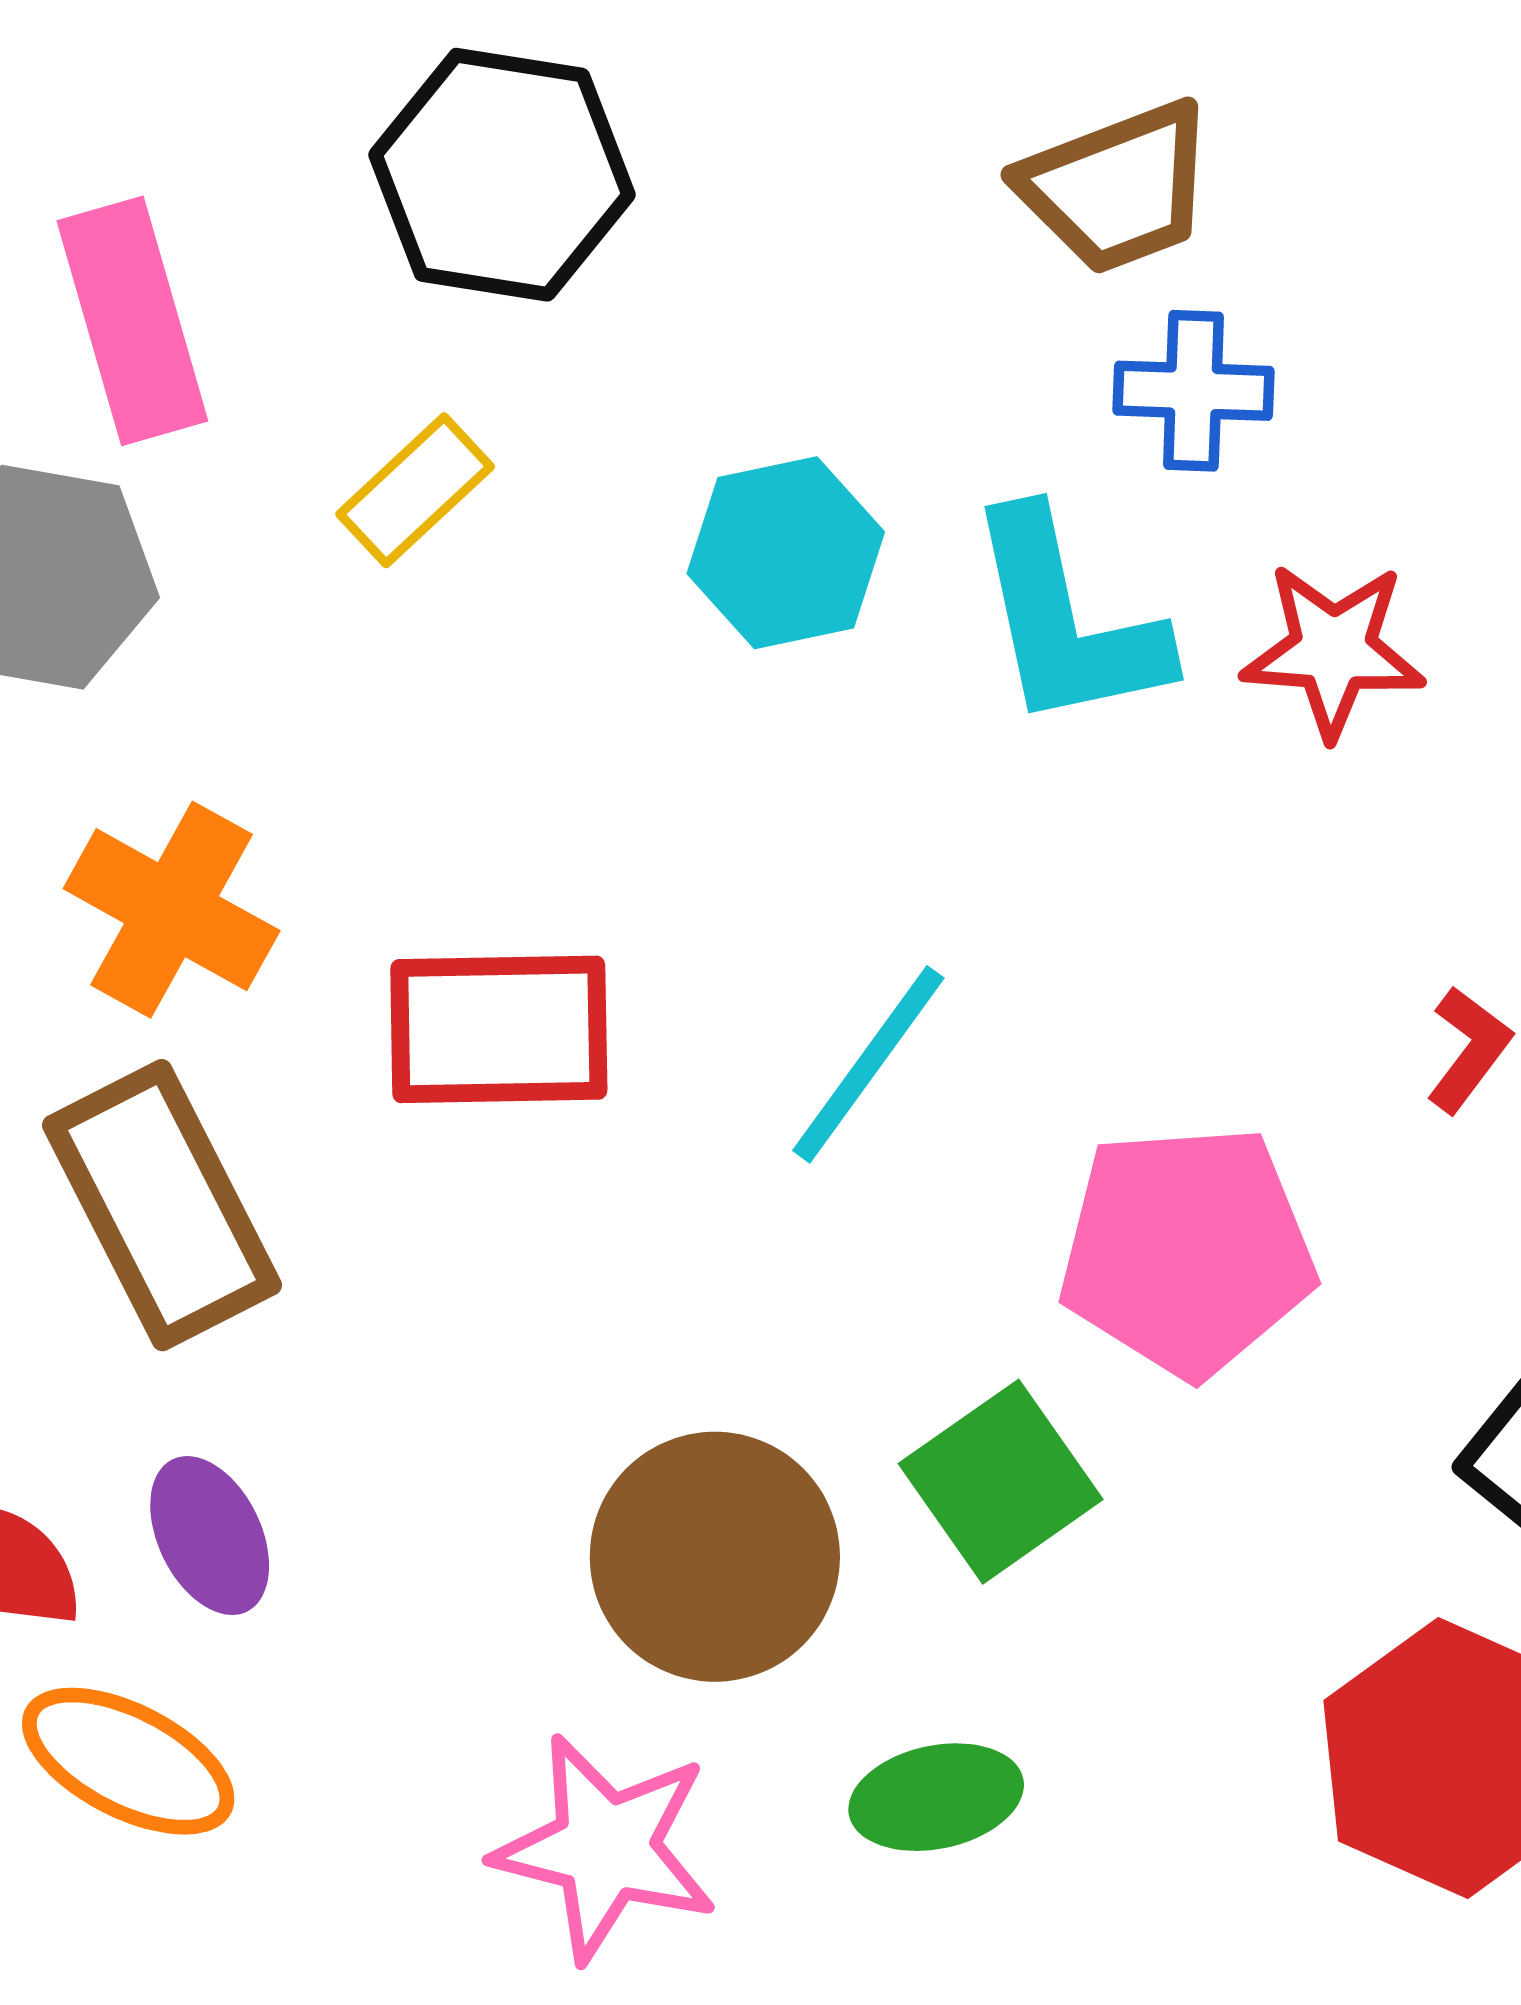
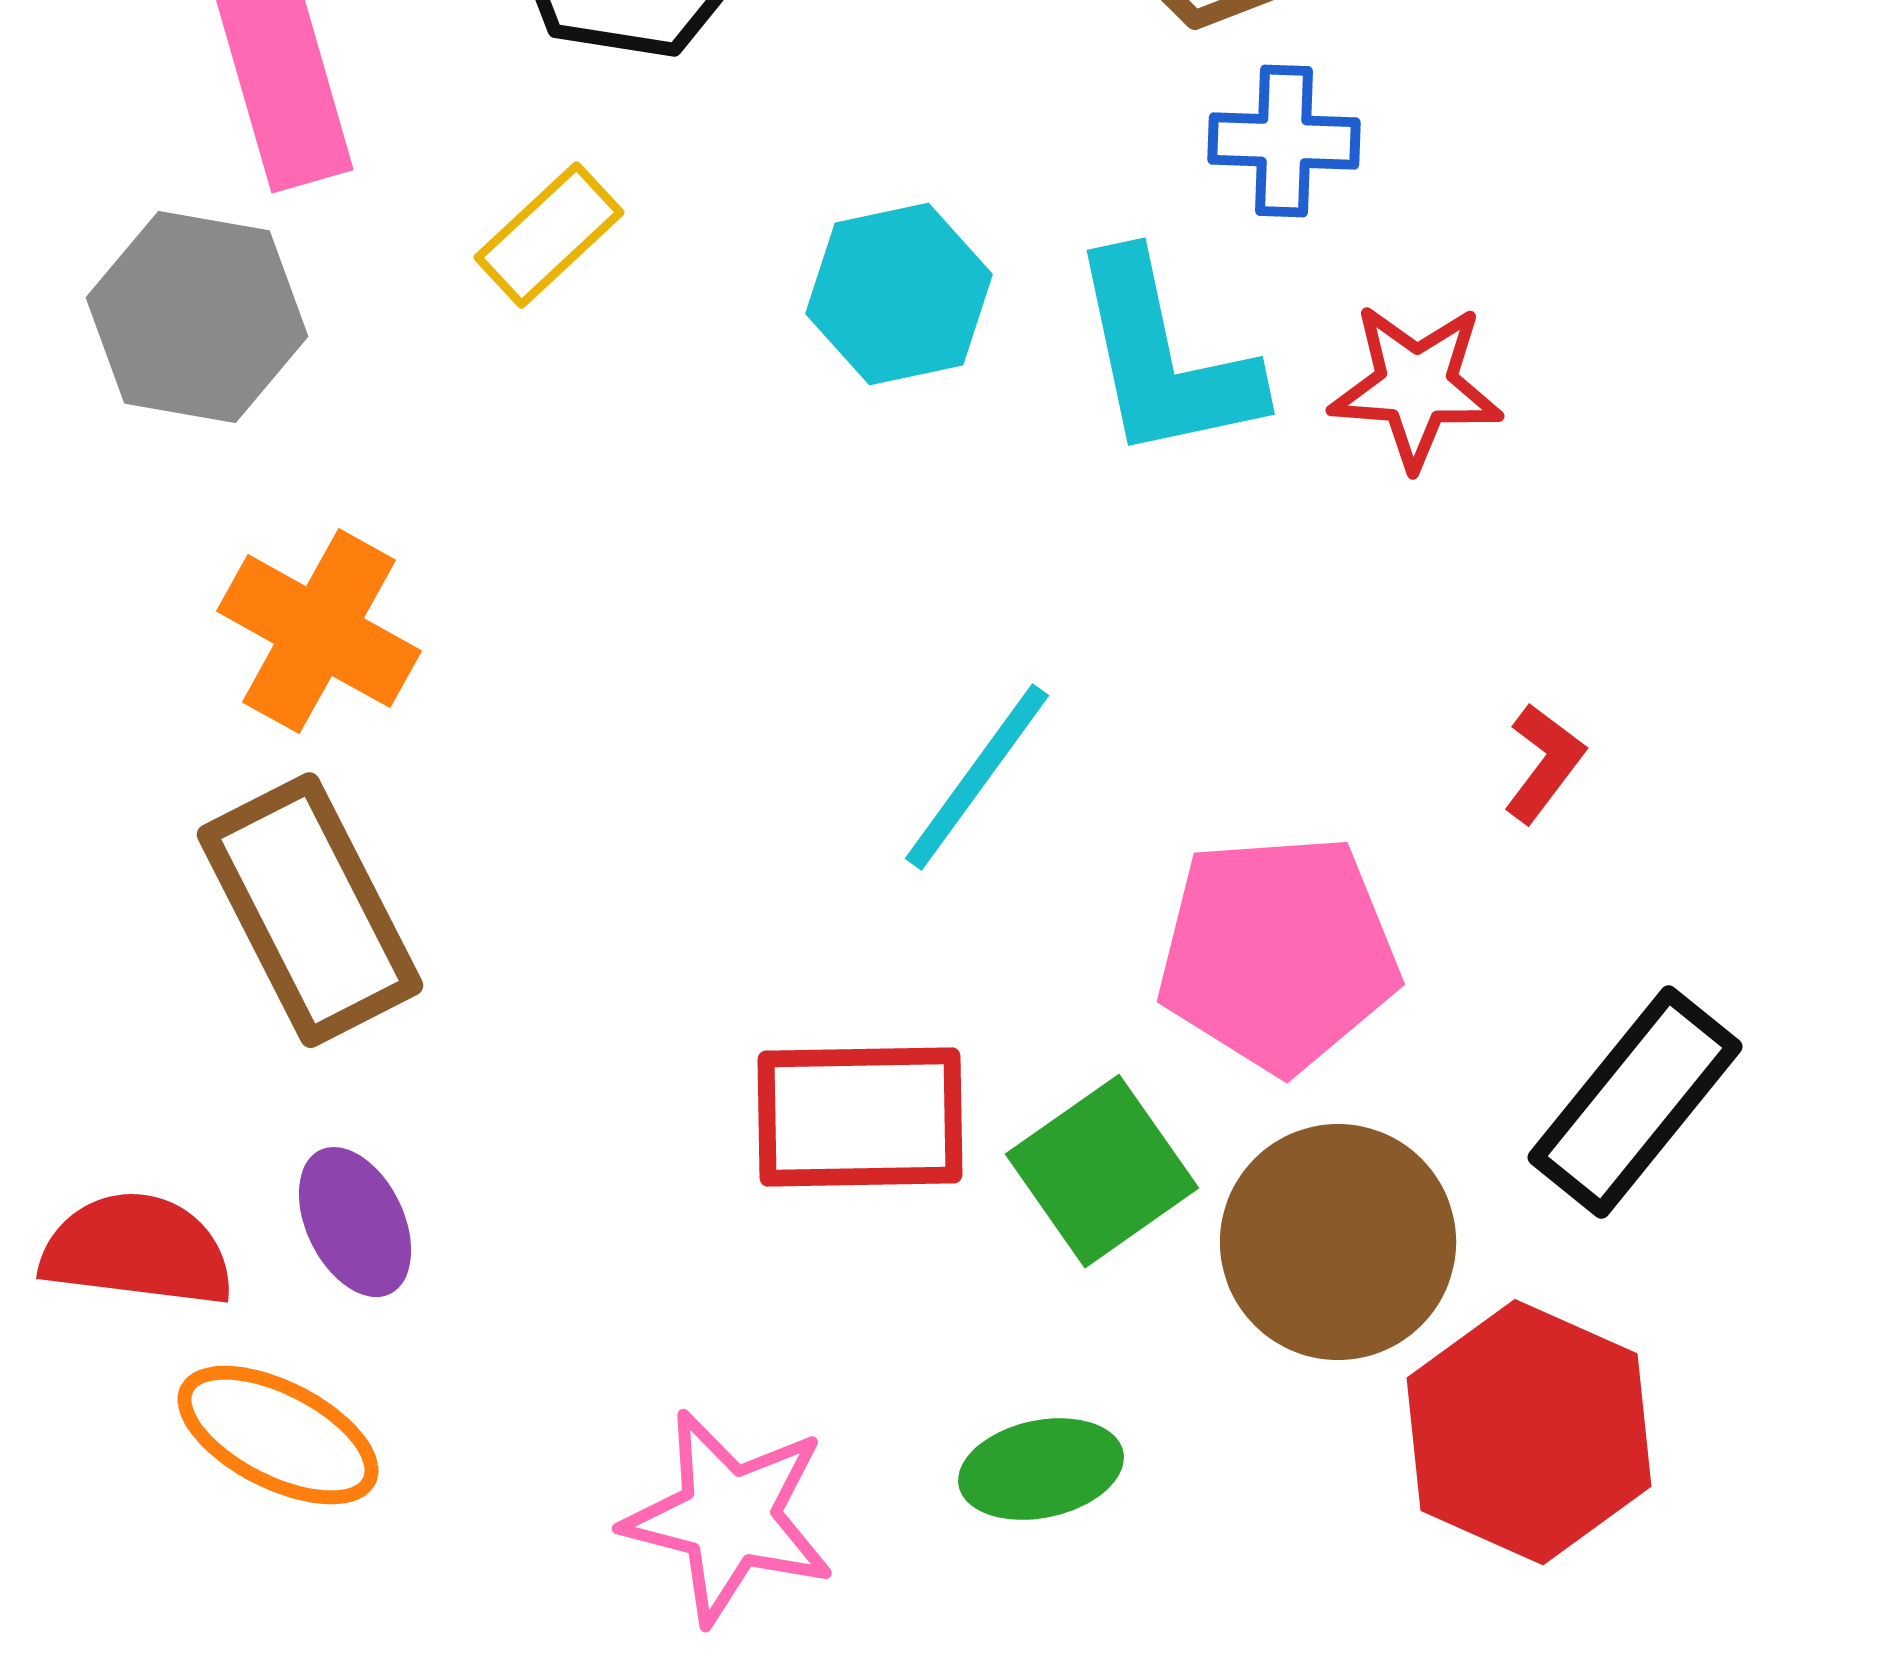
red rectangle: (499, 1029) -> (860, 1117), moved
brown circle: (715, 1557) -> (1338, 1242), moved

